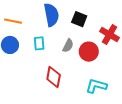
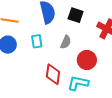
red circle: (89, 52) -> (87, 60), moved
cyan L-shape: (96, 86) -> (78, 83), moved

